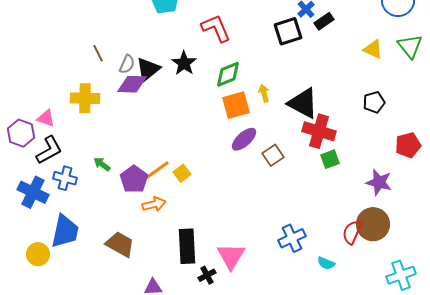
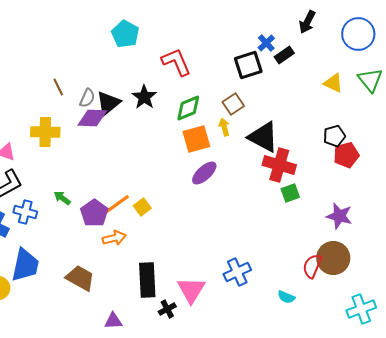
red pentagon: (408, 145) -> (346, 155), moved
brown square: (273, 155) -> (233, 104), moved
blue cross: (292, 238) -> (237, 272), moved

